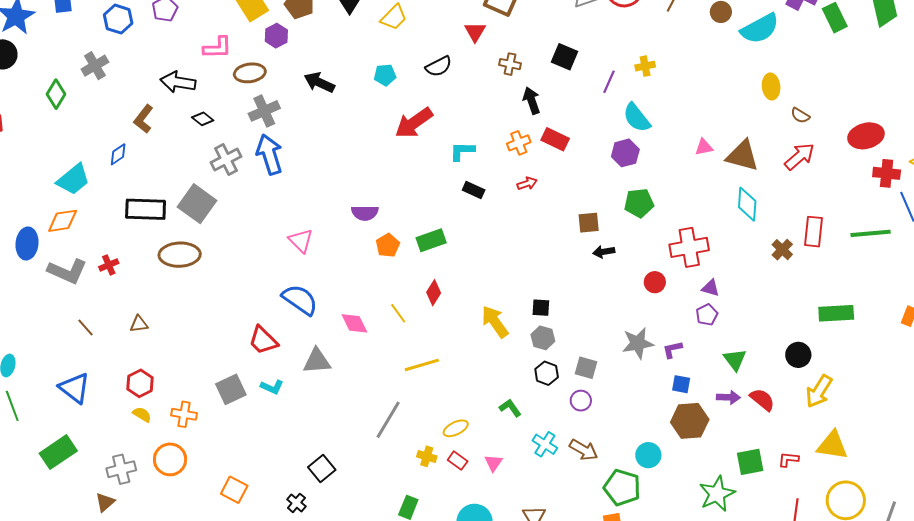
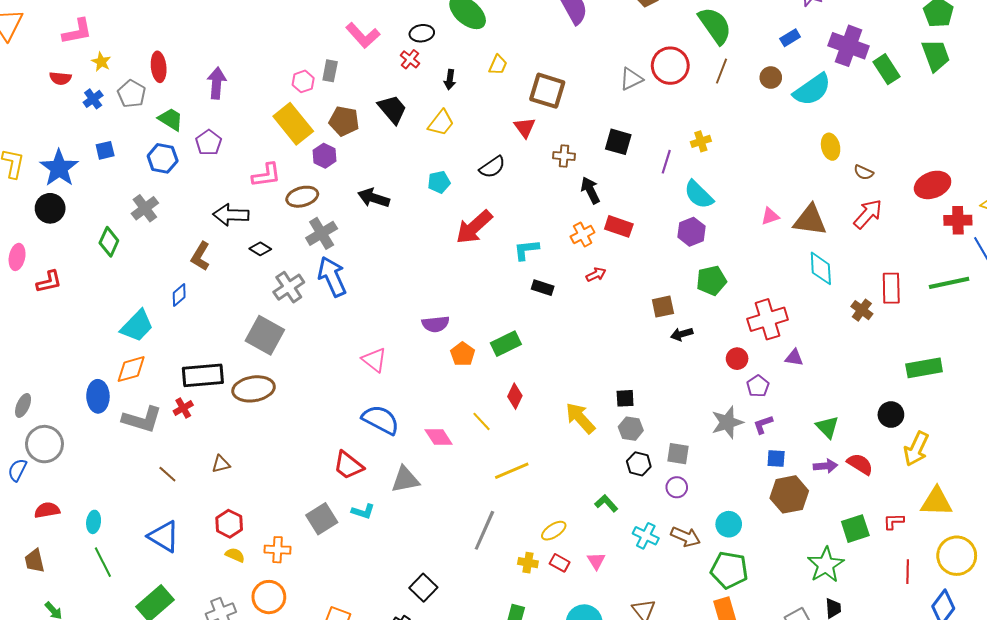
black rectangle: (146, 209) -> (203, 375), moved
purple pentagon: (707, 315) -> (758, 386), moved
cyan circle: (648, 455) -> (729, 524), moved

